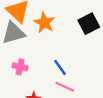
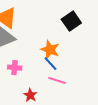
orange star: (44, 23) -> (50, 50), moved

